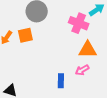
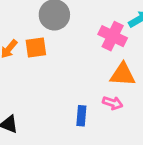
pink arrow: (82, 70) -> (113, 103), turned -136

